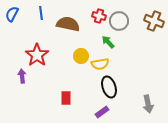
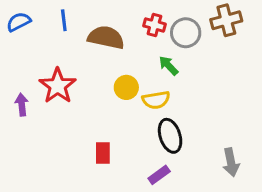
blue semicircle: (12, 14) -> (19, 22), turned 35
brown cross: (154, 21) -> (226, 20), moved, turned -36
purple arrow: (22, 76) -> (22, 105), moved

